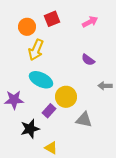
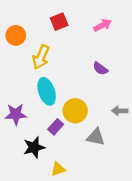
orange circle: (27, 27) -> (16, 35), moved
cyan ellipse: (41, 80) -> (47, 91), turned 45
gray arrow: (105, 86) -> (120, 111), moved
yellow triangle: (51, 148) -> (58, 169), turned -48

